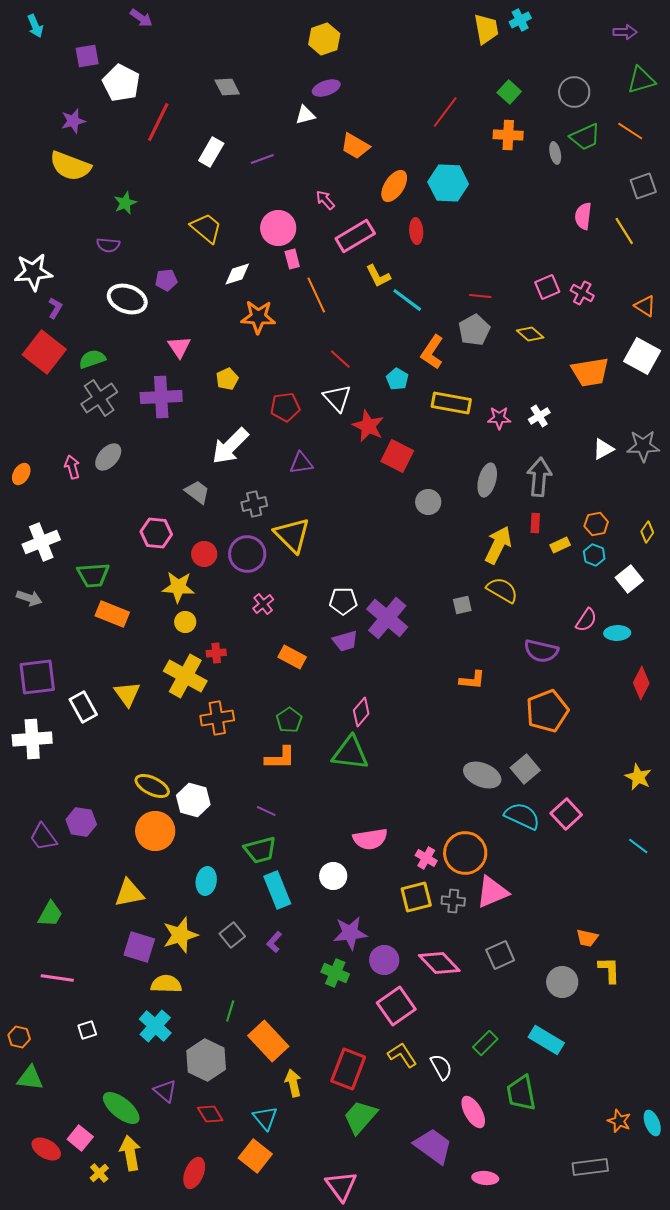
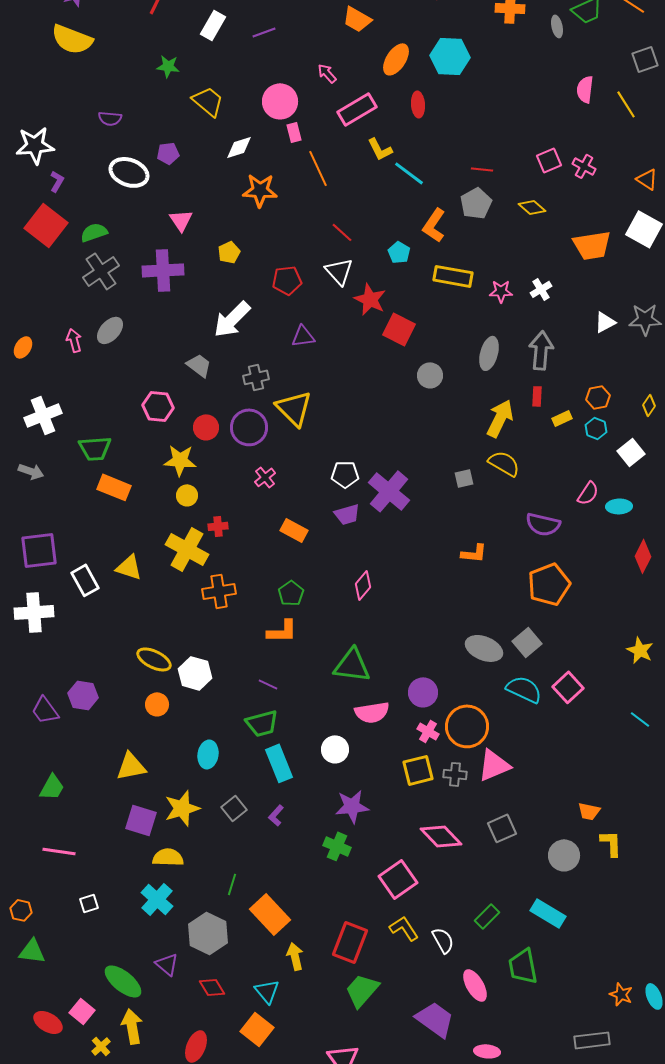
green star: (125, 203) -> (168, 66), moved, turned 30
yellow triangle: (127, 694) -> (129, 567), turned -36
green triangle: (350, 753) -> (352, 665), moved
orange circle: (155, 831) -> (157, 704), size x0.6
purple circle: (384, 960) -> (423, 692), moved

